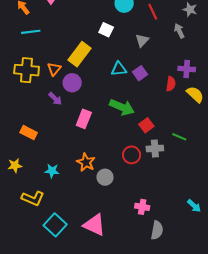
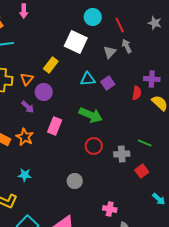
white square: (106, 30) -> (76, 42), size x1.6
gray arrow: (179, 31) -> (127, 46), moved
yellow rectangle: (80, 54) -> (51, 65), size x0.7
red square: (146, 125) -> (142, 171), moved
red circle: (132, 155) -> (94, 146), moved
orange star: (86, 162) -> (25, 137), moved
cyan arrow: (194, 206) -> (159, 199), moved

